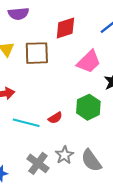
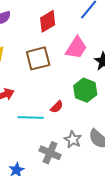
brown square: (37, 53) -> (38, 58), moved

